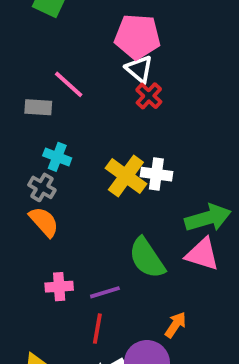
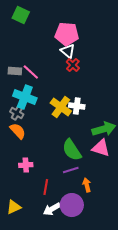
pink line: (69, 84) -> (31, 72), moved
cyan cross: (57, 157) -> (25, 97), size x1.6
purple line: (105, 292) -> (71, 170), moved
orange arrow: (176, 325) -> (87, 185), turned -48

